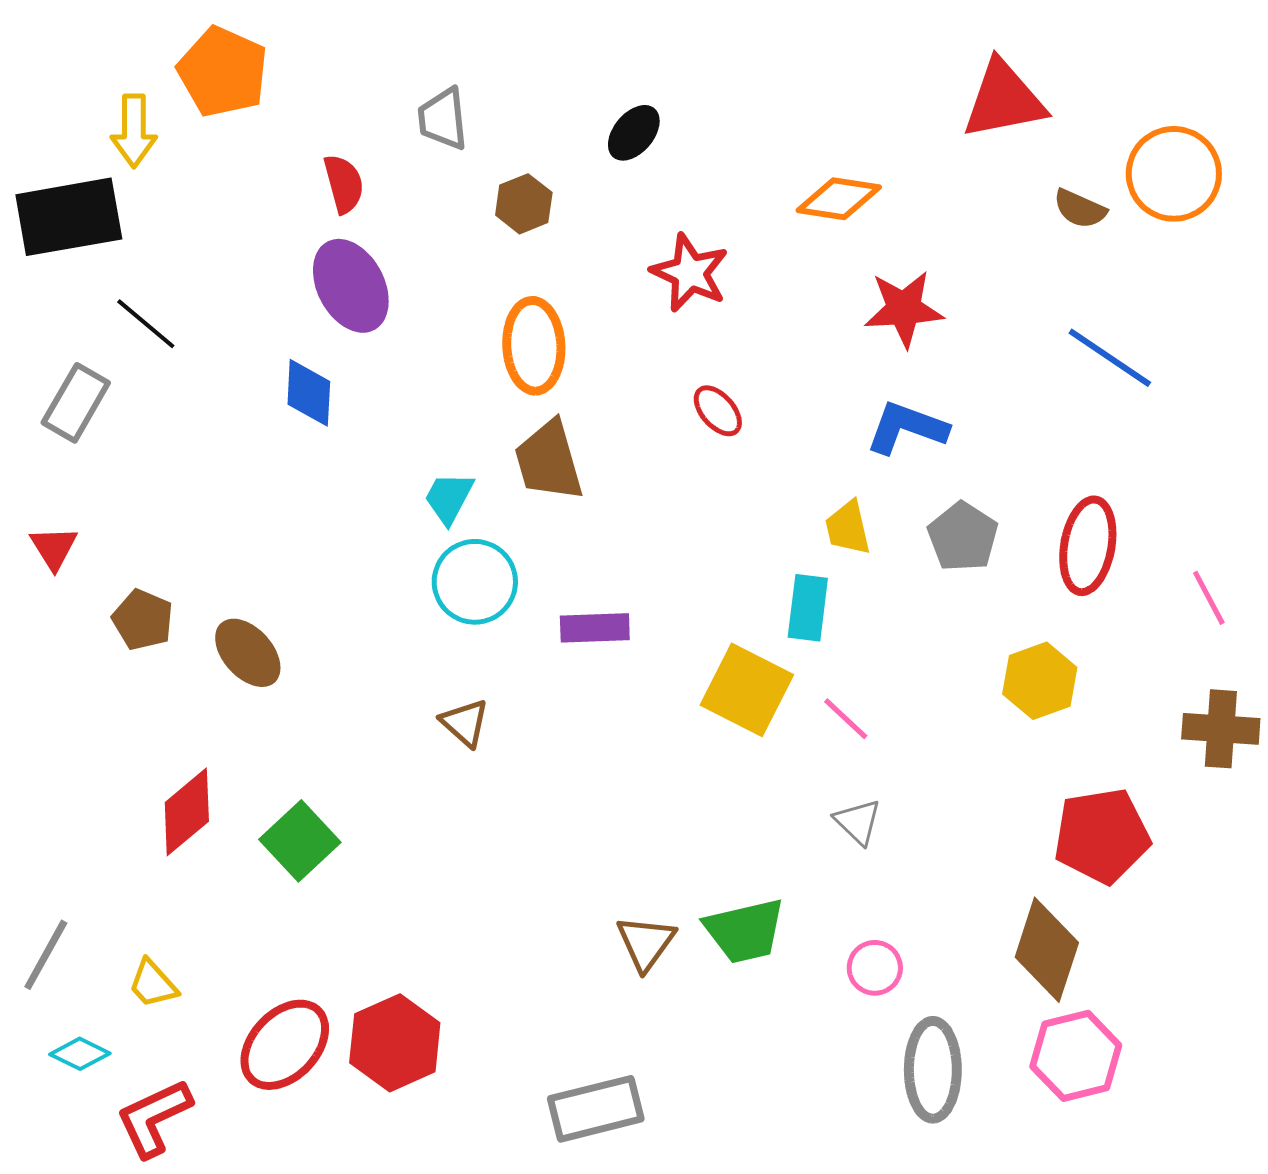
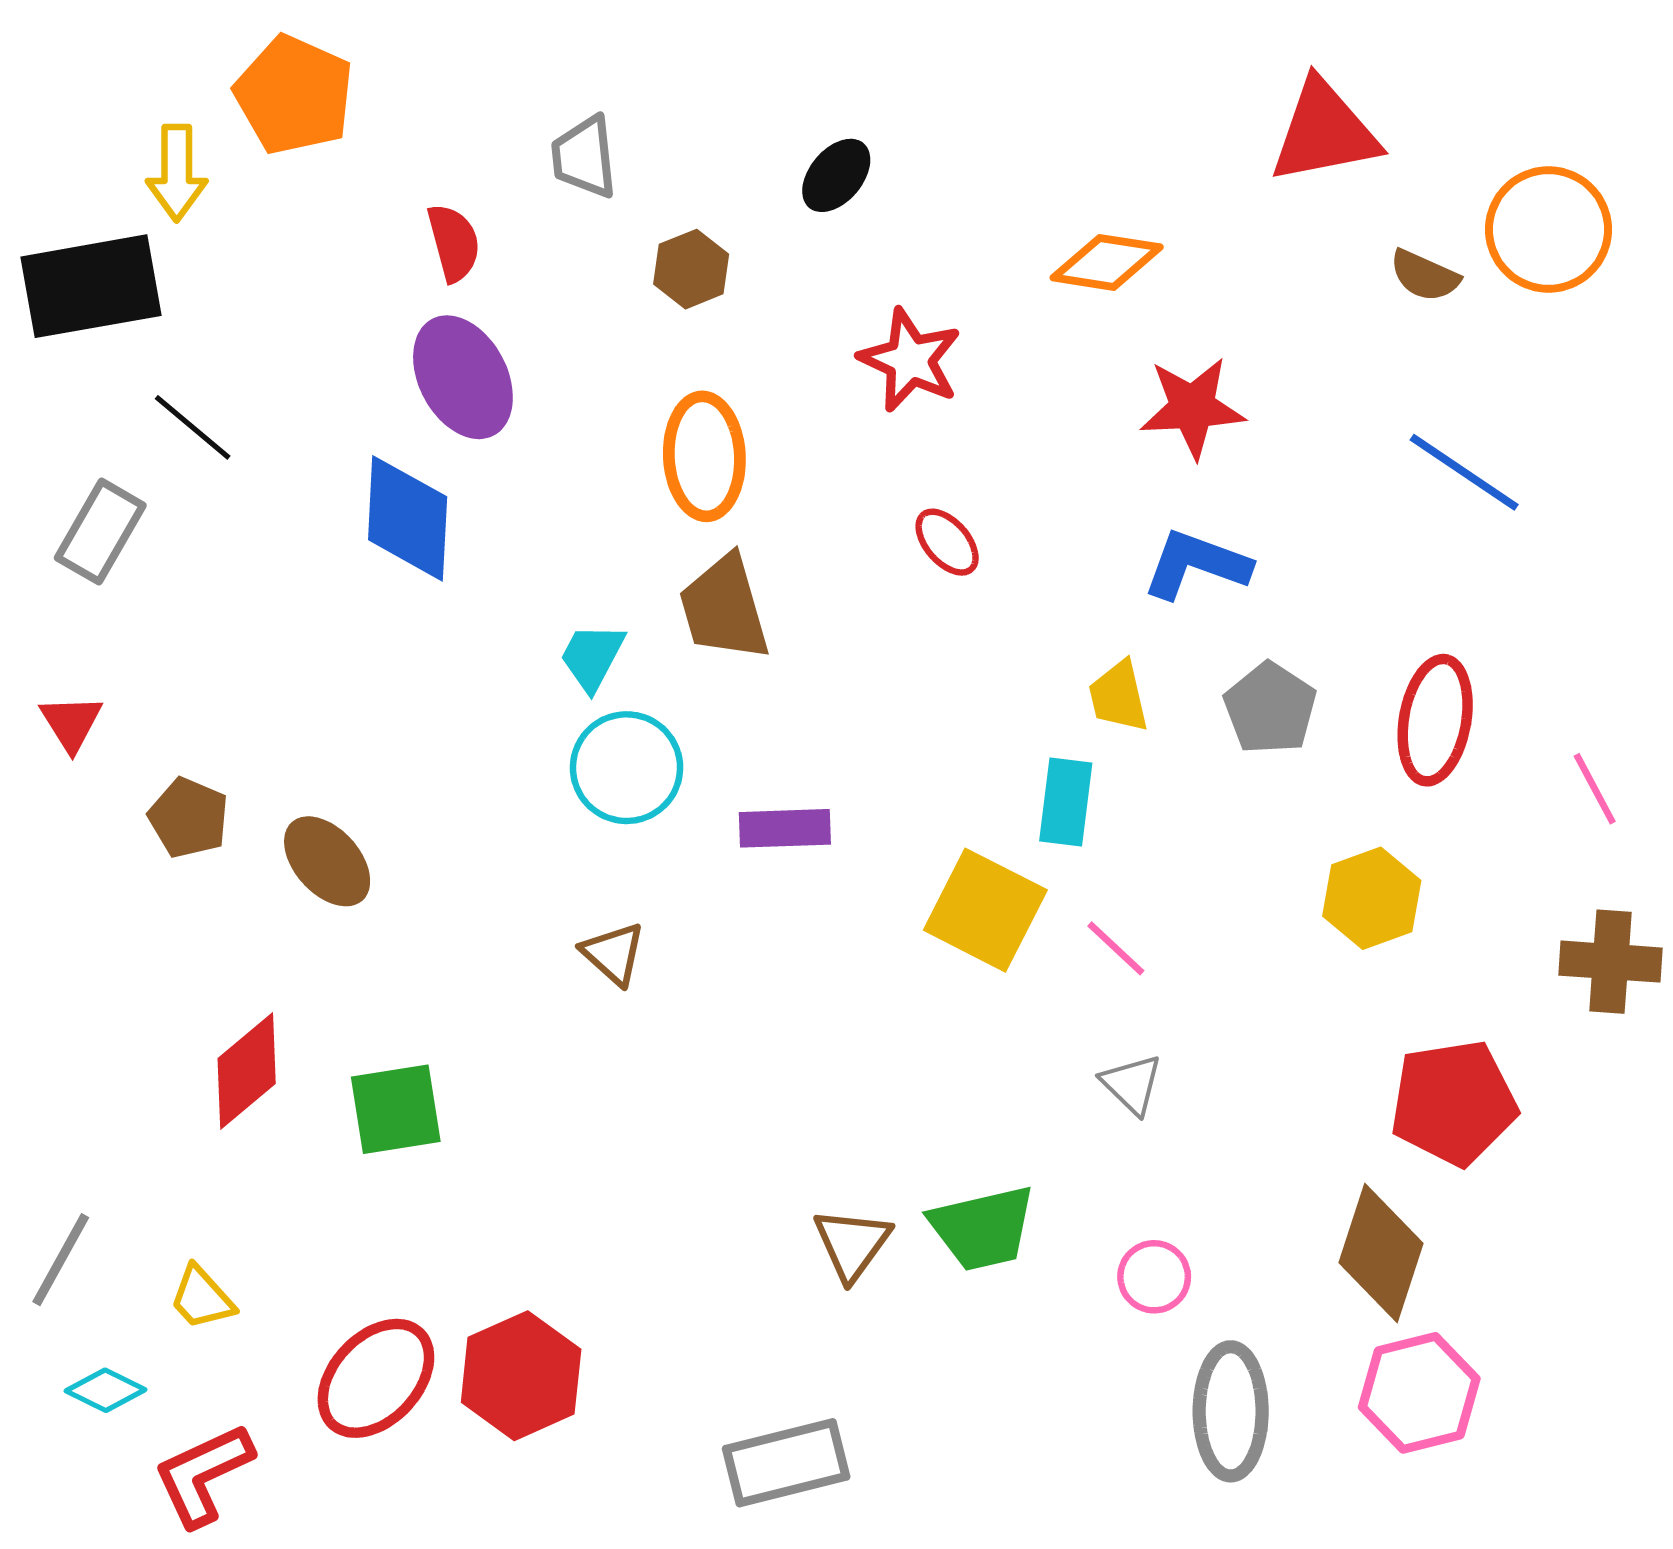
blue diamond: (309, 393) -> (408, 518), size x1.4
green square: (300, 841) -> (396, 1109), turned 34

